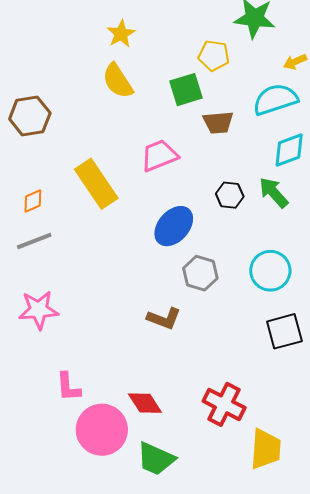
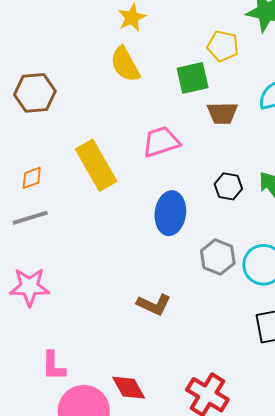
blue ellipse: (174, 226) -> (170, 213), turned -39
gray hexagon: (200, 273) -> (218, 257), moved

